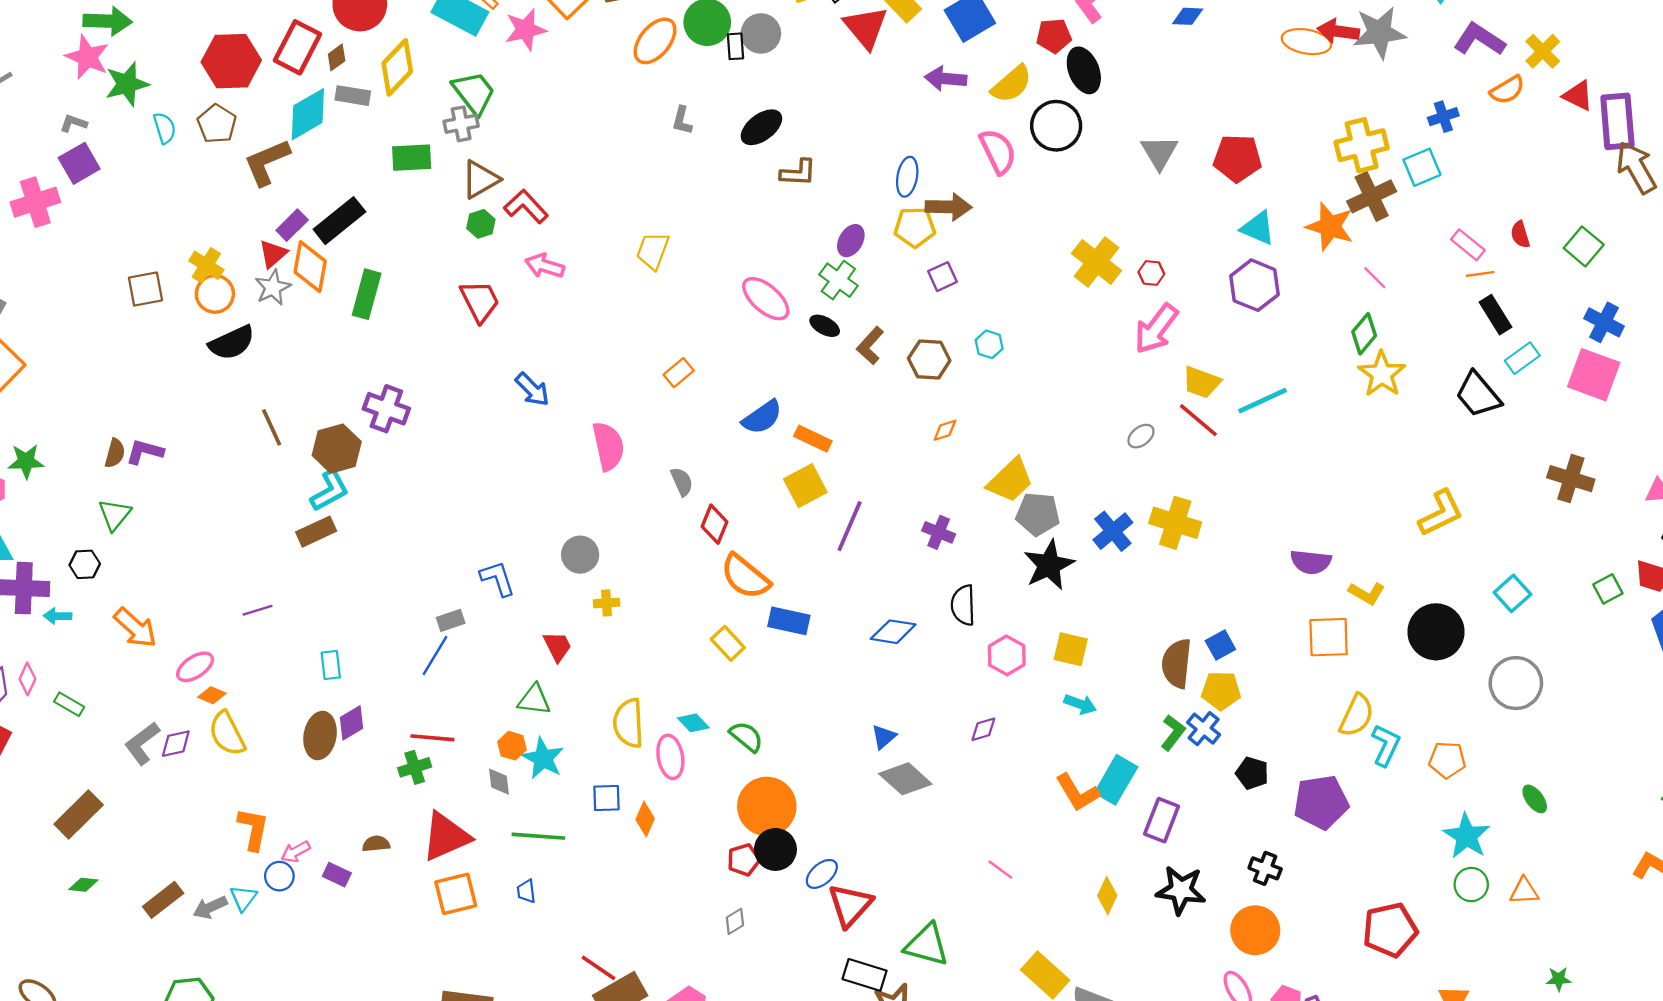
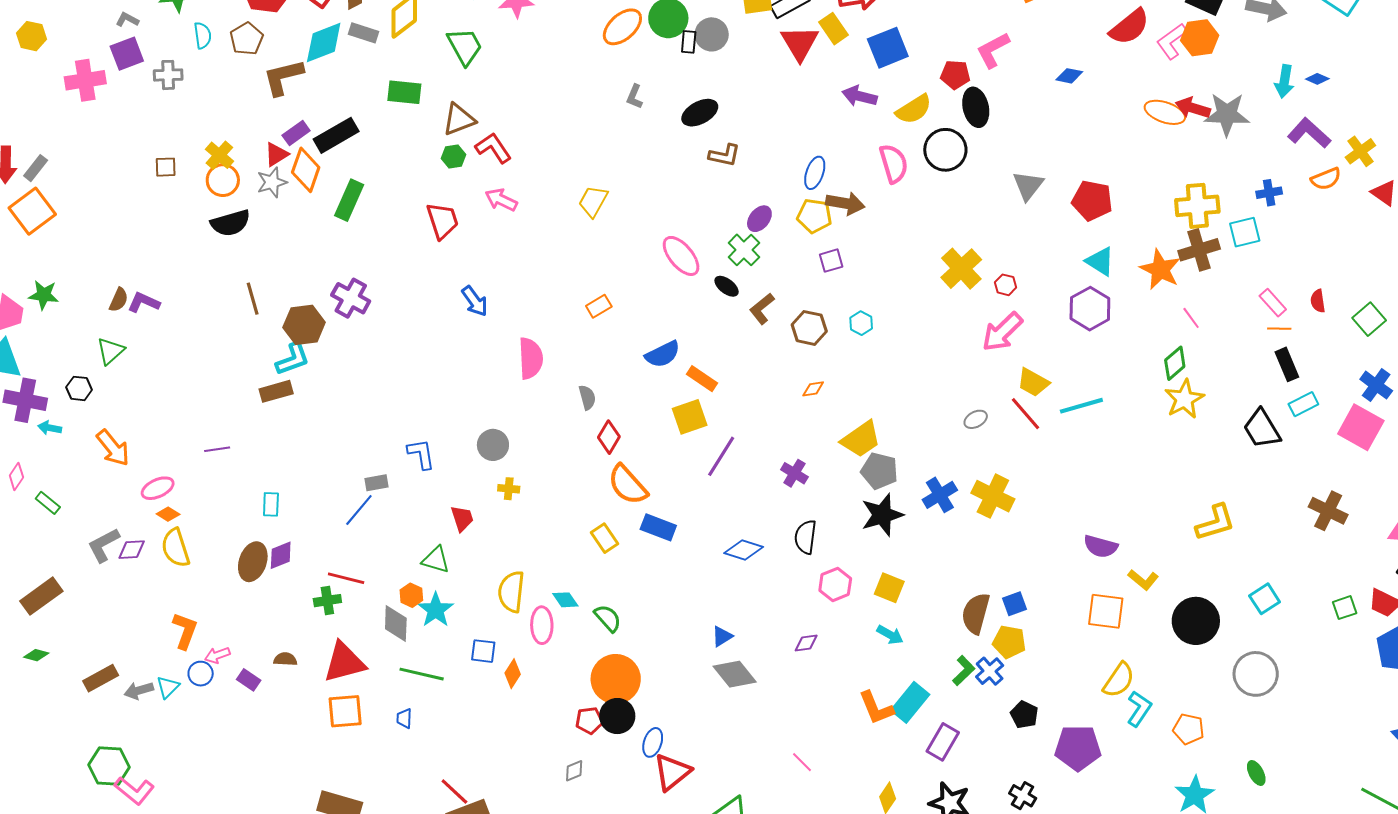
gray cross: (461, 124) -> (168, 75), moved
brown square: (145, 289) -> (166, 167), size x0.7
gray diamond: (499, 782) -> (396, 623), size x1.5
blue ellipse: (822, 874) -> (653, 742), turned -40

